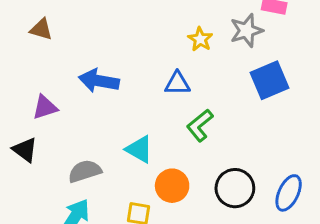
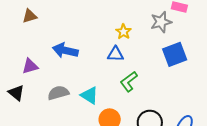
brown triangle: (41, 29) -> (30, 16), turned -35
yellow star: (200, 39) -> (123, 32), moved
gray semicircle: (85, 171) -> (58, 93), moved

